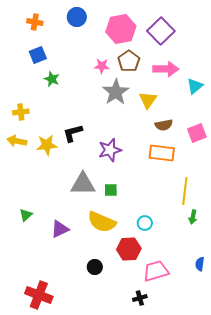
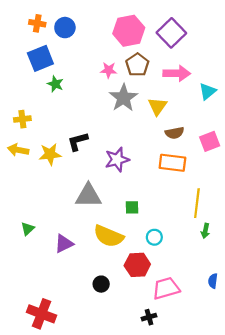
blue circle: (77, 17) -> (65, 28), moved
blue square: (38, 55) -> (40, 58), size x1.4
green square: (111, 190) -> (132, 207), moved

